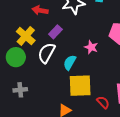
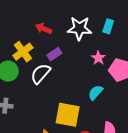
pink star: (91, 47) -> (98, 58), moved
cyan semicircle: (70, 63) -> (95, 93), moved

